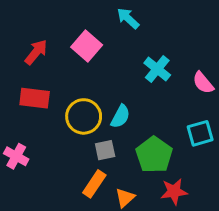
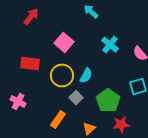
pink square: (87, 46) -> (64, 43), moved
red arrow: (36, 52) -> (31, 17), moved
gray square: (105, 150) -> (76, 98), turned -32
orange rectangle: (94, 184) -> (58, 120), moved

